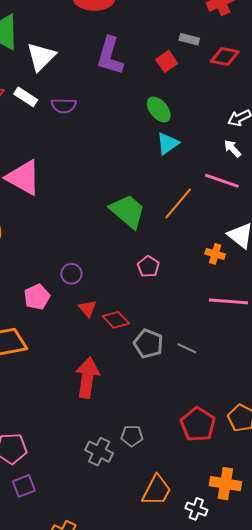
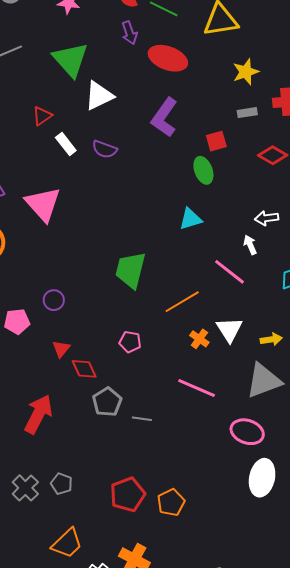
gray rectangle: (189, 39) -> (247, 113), moved, turned -42
white rectangle: (26, 97) -> (66, 144), moved
green ellipse: (159, 109) -> (203, 170), moved
orange line: (178, 204) -> (182, 302), moved
green trapezoid: (128, 211) -> (131, 270), turned -135
pink pentagon: (148, 267) -> (130, 342), moved, turned 30
purple circle: (71, 274) -> (54, 300), moved
gray line: (187, 348) -> (142, 419), turned -36

